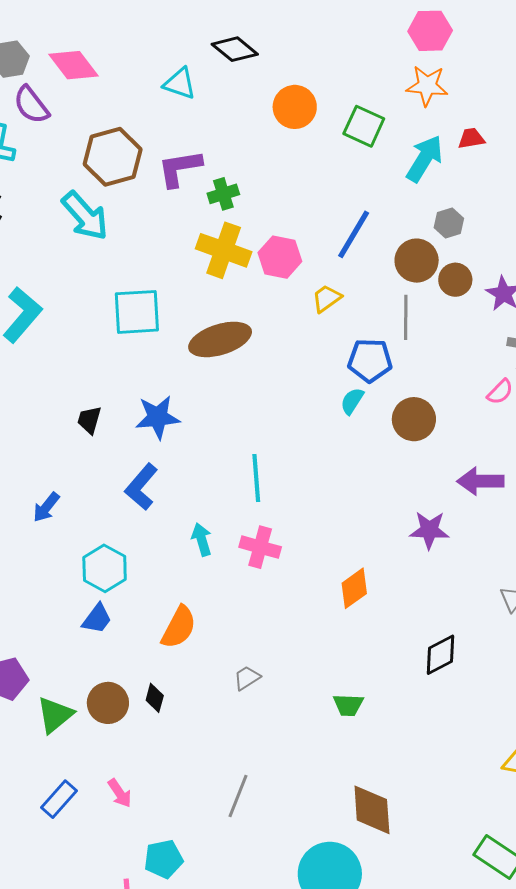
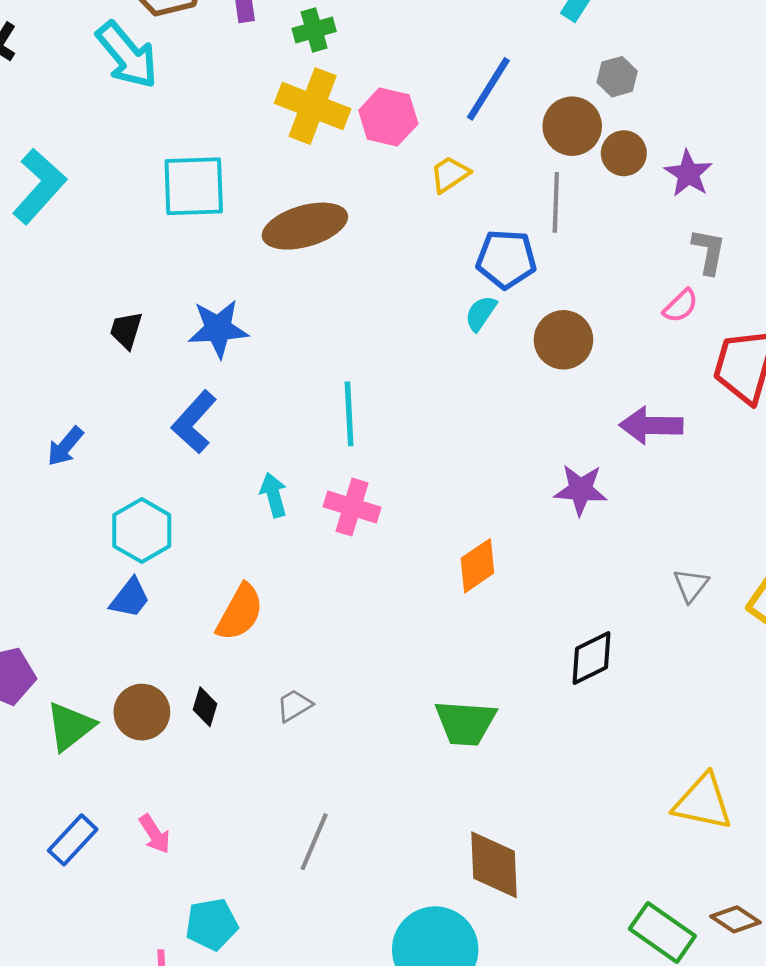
gray trapezoid: (247, 678) -> (294, 706), moved
green trapezoid: (348, 705) -> (466, 723), size x1.5

